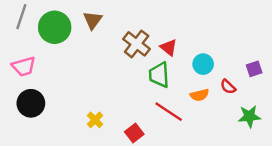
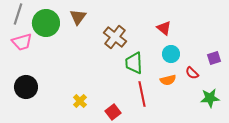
red triangle: (169, 47) -> (164, 28), moved
pink trapezoid: (24, 66) -> (22, 42), moved
red line: (169, 112) -> (142, 94), turned 45

